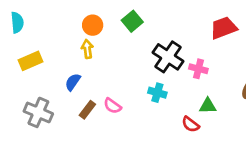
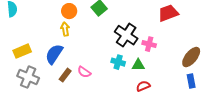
yellow rectangle: (30, 61) -> (22, 51), moved
blue semicircle: (73, 82) -> (54, 54), size x1.5
green triangle: (208, 106) -> (138, 65), moved
red semicircle: (190, 124) -> (143, 86), turned 120

